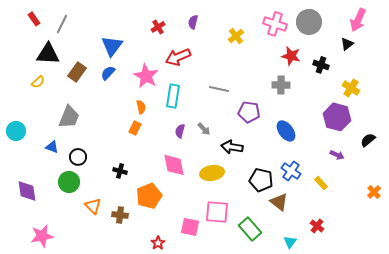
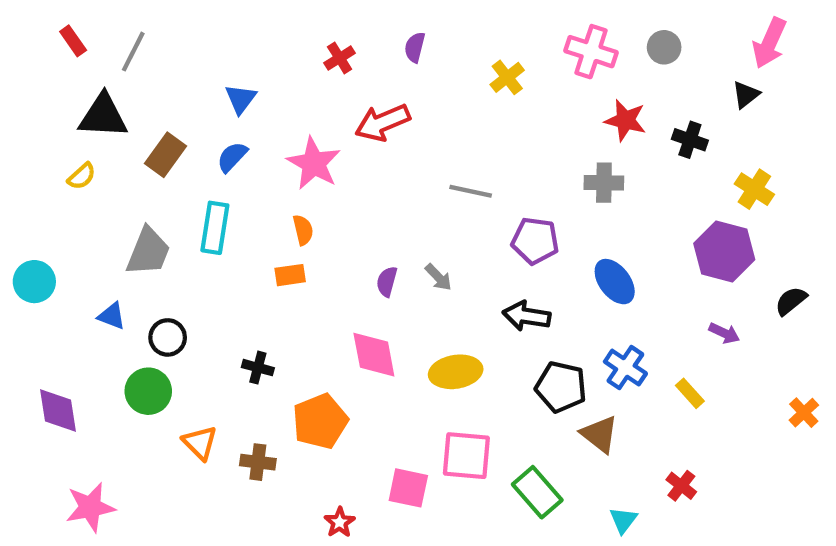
gray circle: (309, 22) -> (664, 47), size x0.6
blue triangle: (112, 46) -> (241, 99), size x0.7
cyan rectangle: (173, 96) -> (215, 228), moved
orange rectangle: (135, 128) -> (290, 275), turned 56
black arrow: (232, 147) -> (527, 316), moved

